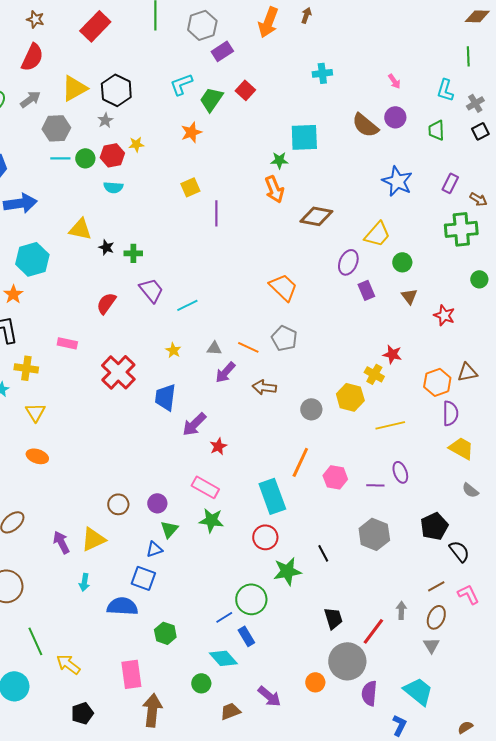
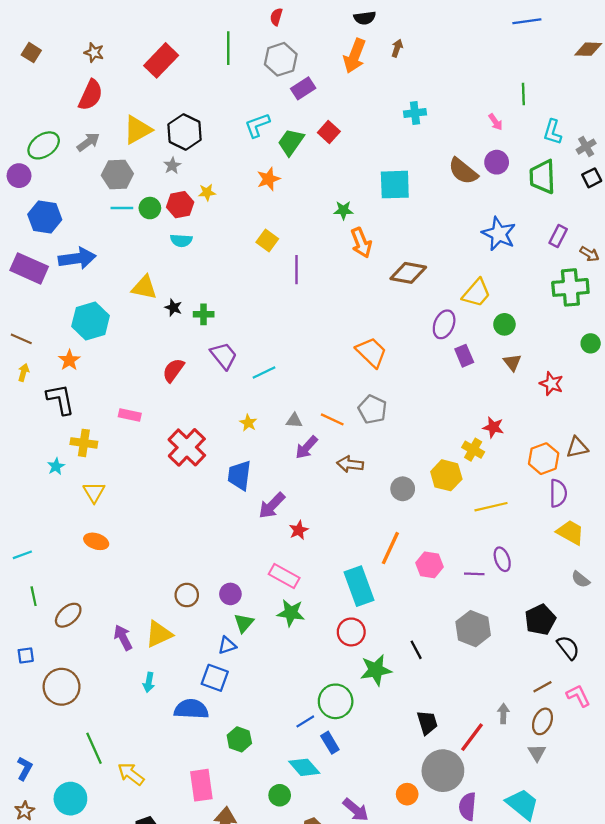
green line: (468, 56) -> (523, 94), moved
green trapezoid: (436, 130) -> (542, 177), size x1.5
green star: (279, 160) -> (343, 210), moved
yellow square: (190, 187) -> (267, 240), turned -30

